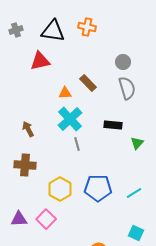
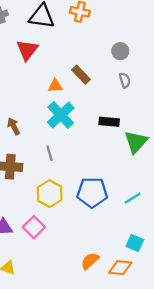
red triangle: (40, 61) -> (27, 50), turned -40
gray semicircle: (127, 88) -> (125, 80), size x0.6
green triangle: (137, 143) -> (136, 142), size x1.6
gray line: (77, 144) -> (50, 153), moved

